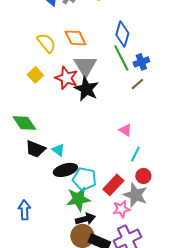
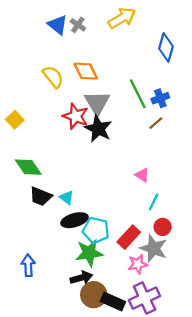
blue diamond: (122, 34) -> (166, 47), moved
yellow square: (35, 75) -> (15, 120), moved
black arrow: (85, 219) -> (81, 278), moved

